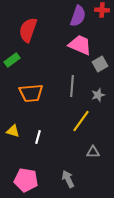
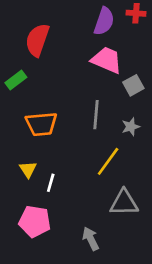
yellow triangle: (13, 131) -> (28, 169), moved, turned 40
gray triangle: (93, 152) -> (124, 203), size x1.6
pink pentagon: (26, 180) -> (35, 221), moved

